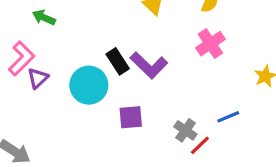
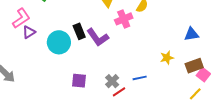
pink cross: (210, 44) -> (124, 19), moved
purple square: (131, 117) -> (79, 81), moved

